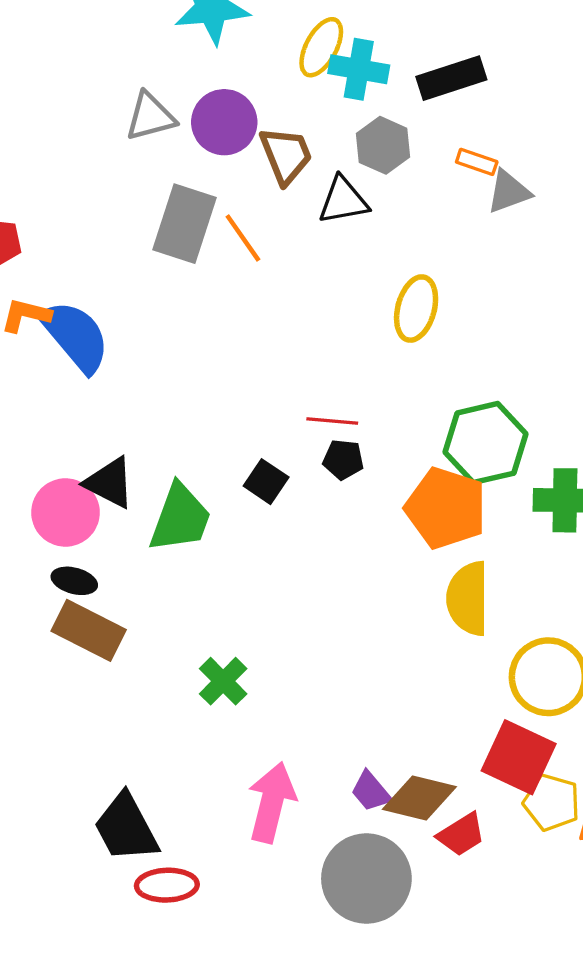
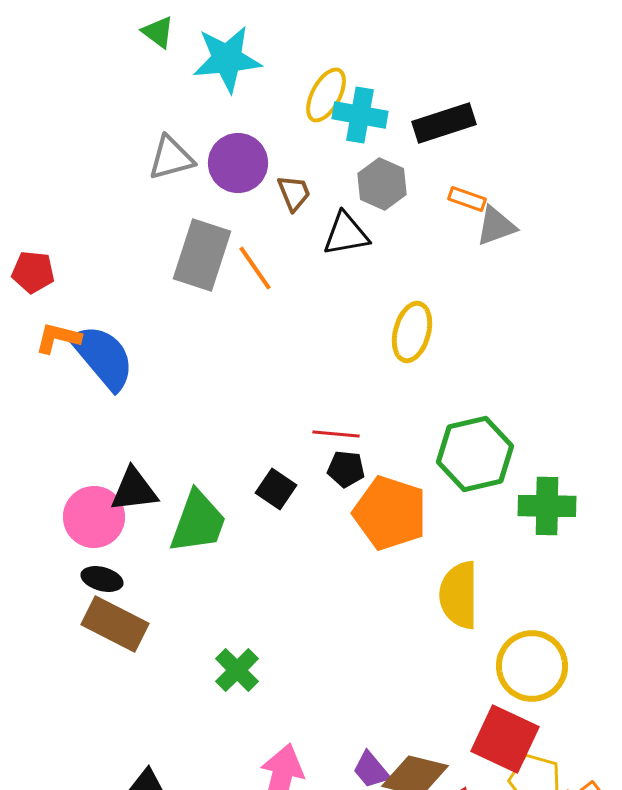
brown trapezoid: (286, 155) -> (294, 193), size x0.7
black triangle: (110, 483) -> (134, 490), turned -34
orange pentagon: (446, 508) -> (390, 513), moved

